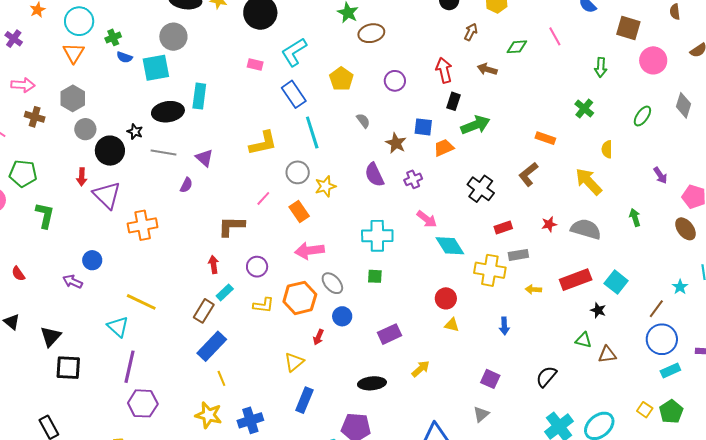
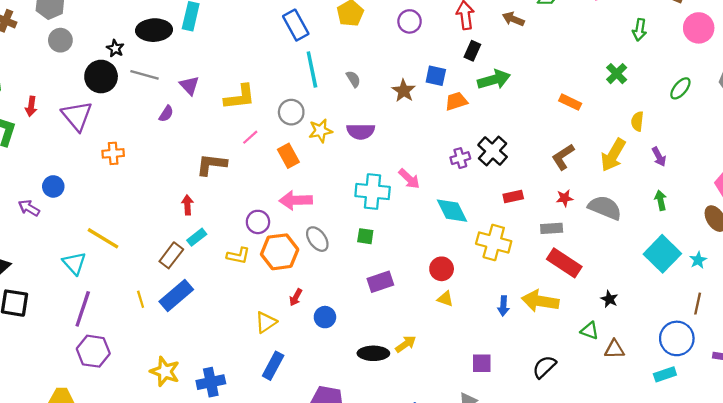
gray semicircle: (363, 121) -> (353, 79), moved
yellow L-shape: (263, 143) -> (240, 97), moved
black circle: (110, 151) -> (101, 77), moved
brown L-shape: (528, 174) -> (563, 157), moved
purple semicircle: (374, 175) -> (361, 131), moved, turned -70
purple arrow: (660, 175) -> (659, 157), moved
red arrow: (82, 177) -> (31, 106), moved
purple cross: (413, 179) -> (460, 158), moved
yellow arrow: (589, 182) -> (613, 155), turned -112
pink arrow: (427, 219) -> (409, 179), moved
orange cross: (143, 225) -> (113, 153), size x0.7
gray rectangle: (518, 255) -> (552, 228), moved
purple circle: (257, 267) -> (258, 222), moved
red rectangle: (576, 280) -> (564, 263), moved, turned 48
cyan square: (616, 282) -> (662, 254), moved, size x1.4
cyan star: (680, 287) -> (698, 260), moved
yellow arrow: (533, 289) -> (540, 301), moved, size x2.0
brown line: (656, 309) -> (698, 304), moved, turned -30
blue circle: (342, 316) -> (325, 317), moved
purple rectangle: (390, 334) -> (380, 282), moved
cyan rectangle: (670, 370) -> (665, 374), moved
yellow line: (221, 378) -> (141, 299), moved
purple square: (490, 379) -> (482, 363), turned -30
black ellipse: (372, 383) -> (373, 353), moved

